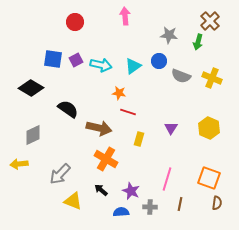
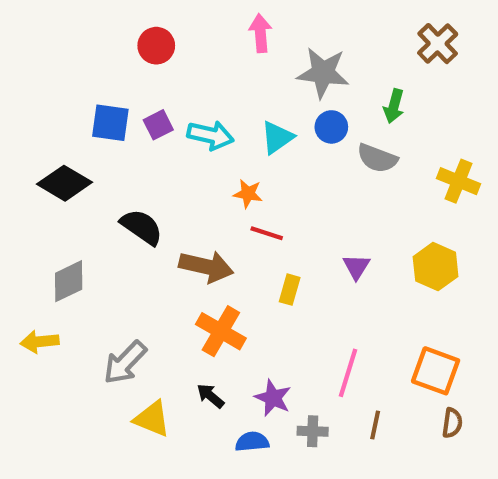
gray star: (169, 35) -> (323, 73), moved, size x1.4
green arrow: (198, 42) -> (394, 106), moved
yellow cross: (212, 78) -> (458, 181), moved

